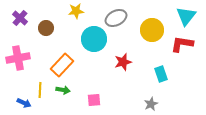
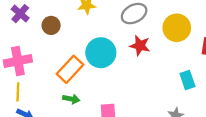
cyan circle: (94, 39) -> (101, 53), moved
red star: (123, 62) -> (140, 46), moved, turned 30
yellow line: (40, 90) -> (18, 92), moved

